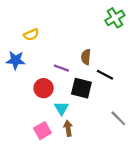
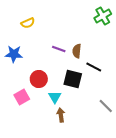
yellow semicircle: (31, 35) -> (28, 23), moved
purple line: (61, 68) -> (59, 49), moved
pink square: (42, 131) -> (22, 97), moved

